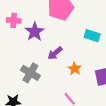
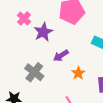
pink cross: (14, 20) -> (24, 18), turned 32

